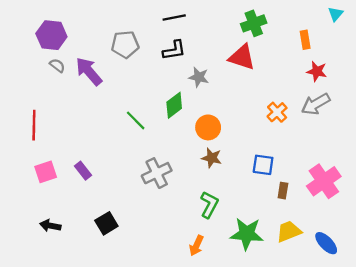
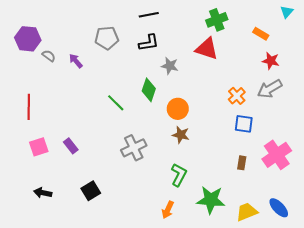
purple hexagon: (51, 35) -> (28, 39), moved
orange rectangle: (305, 40) -> (261, 34), turned -49
purple arrow: (89, 71) -> (76, 61), size x0.6
green diamond: (174, 105) -> (149, 90), turned -35
blue square: (263, 165) -> (244, 124), moved
yellow trapezoid: (289, 231) -> (247, 212), moved

